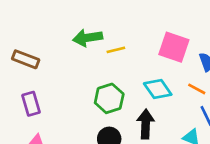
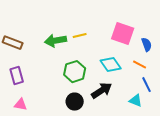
green arrow: (88, 38) -> (56, 41), moved
black arrow: (146, 124) -> (102, 91), turned 55

